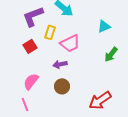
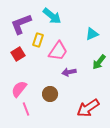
pink trapezoid: (70, 43) -> (58, 51), turned -30
purple arrow: (60, 64) -> (69, 72), moved
pink line: (25, 104) -> (26, 109), moved

